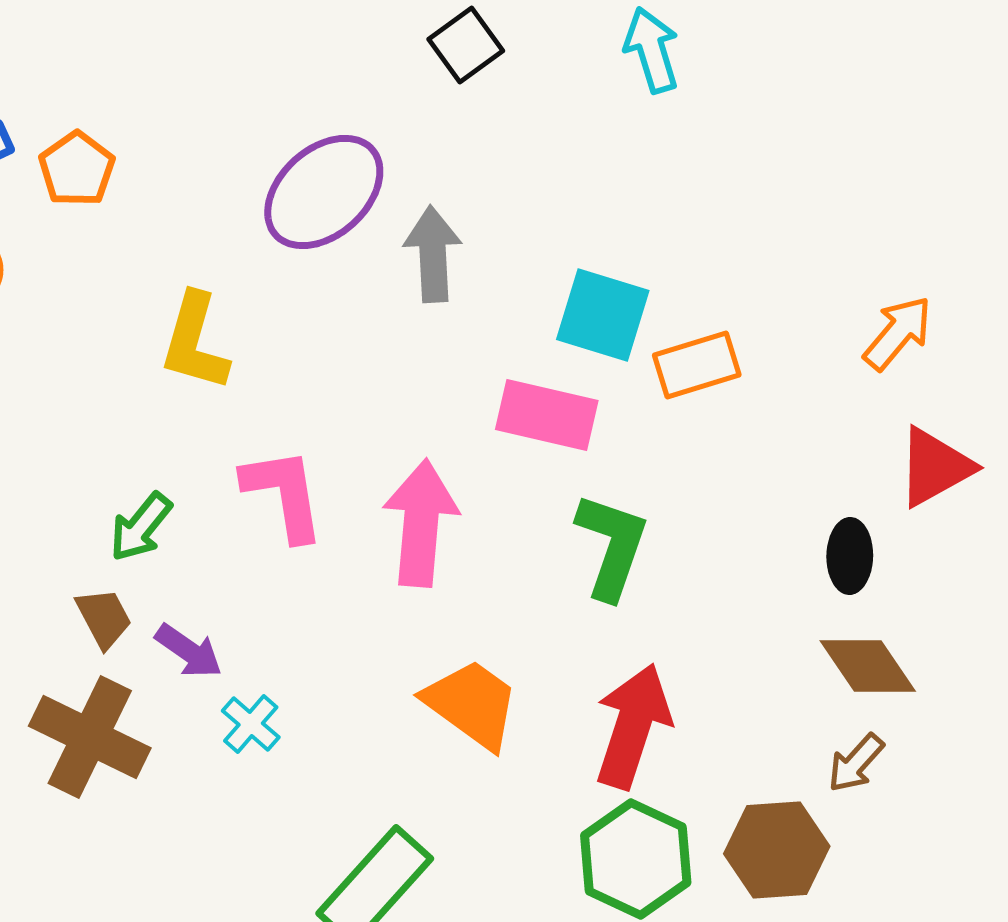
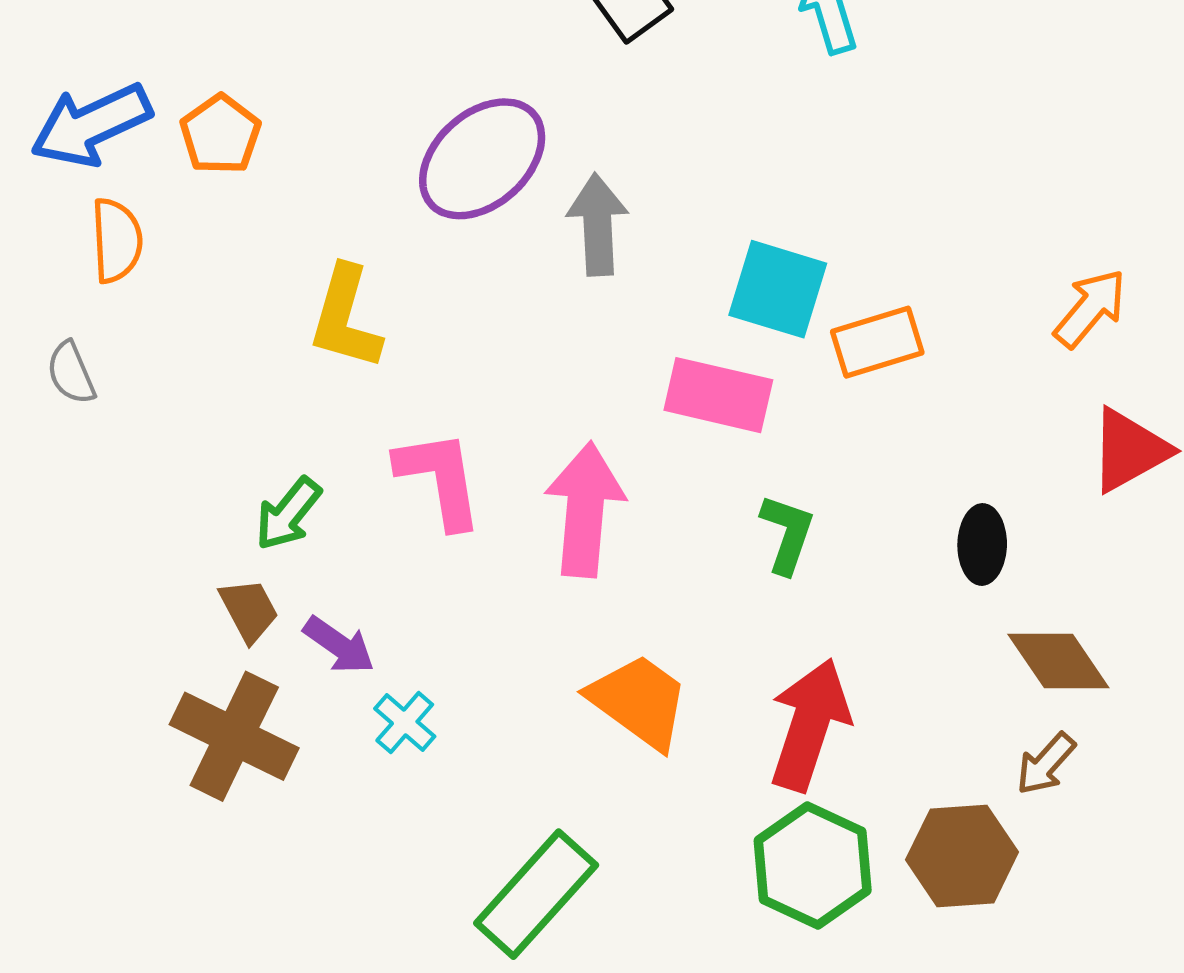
green L-shape: (612, 546) -> (787, 534), size x0.7
black ellipse: (850, 556) -> (982, 544), moved

